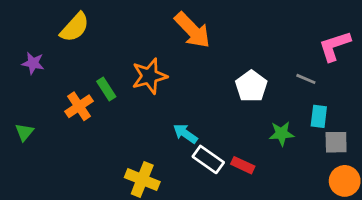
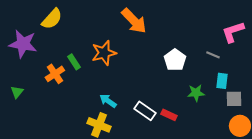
purple star: (33, 63) -> (23, 44), size x1.8
cyan arrow: (185, 134) -> (108, 101), moved

